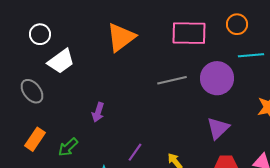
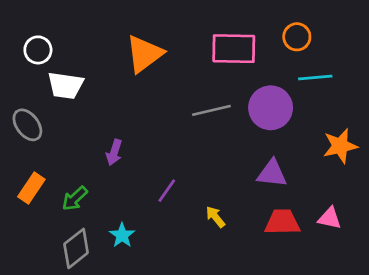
white trapezoid: (61, 61) -> (66, 85), turned 44
purple triangle: (218, 128) -> (272, 173), turned 50
purple line: (135, 152) -> (167, 191), moved

